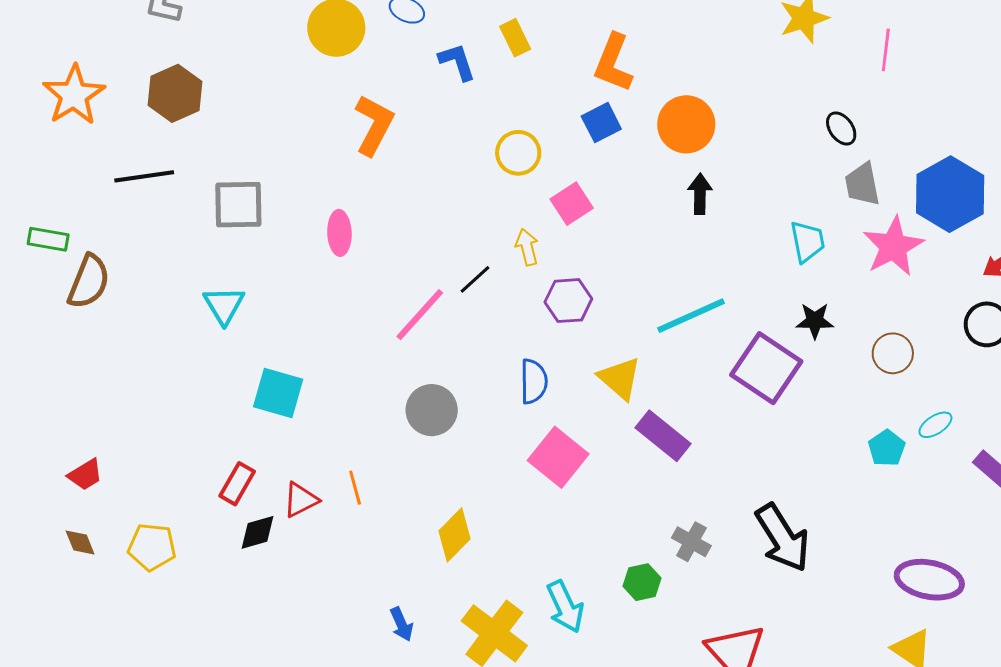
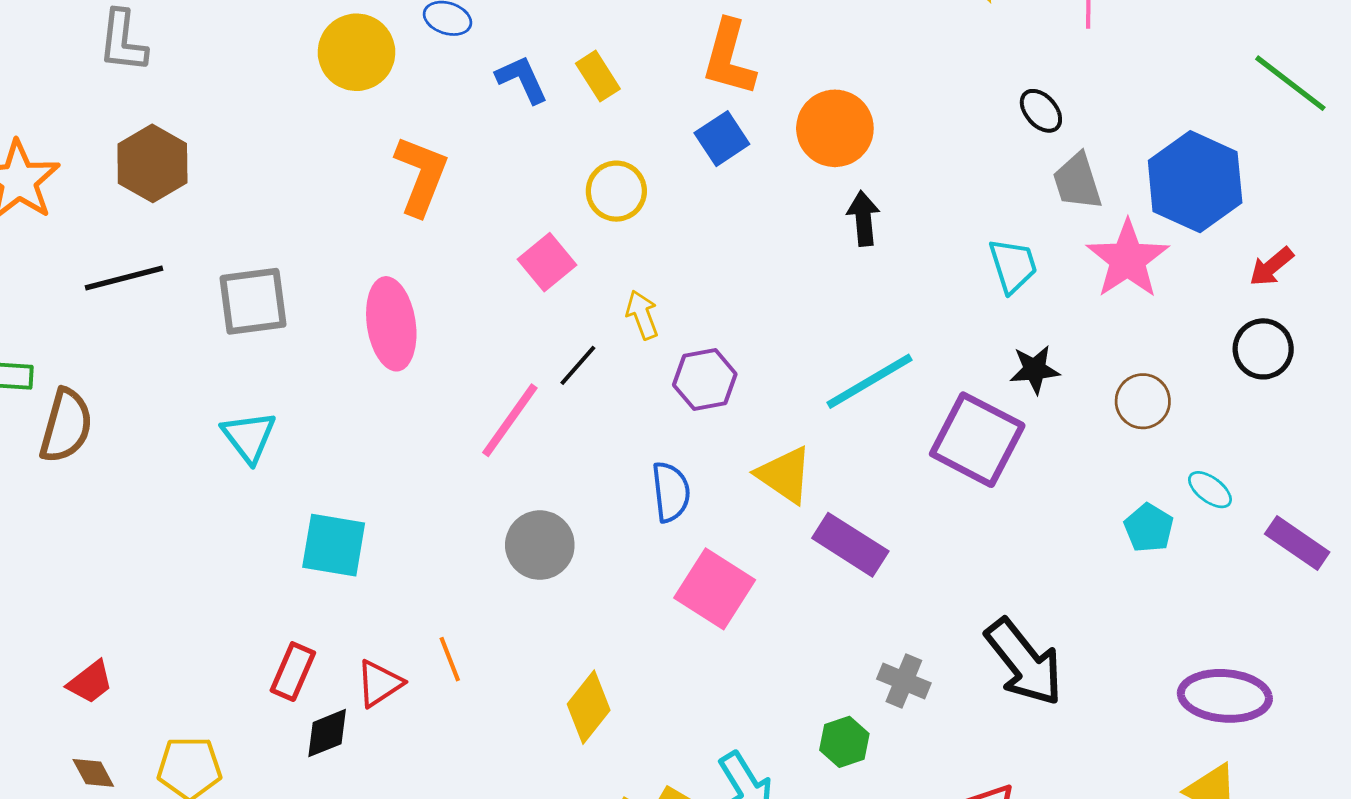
yellow rectangle: (515, 38) -> (598, 76), moved
pink square: (572, 204) -> (547, 262), moved
pink ellipse: (339, 233) -> (391, 324), size x1.5
cyan ellipse: (935, 425) -> (1210, 490), turned 76

